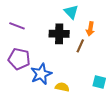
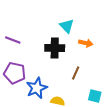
orange arrow: (90, 29) -> (86, 43), turned -88
brown line: (80, 46) -> (76, 73), moved

